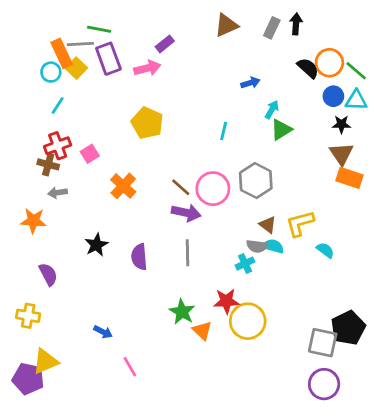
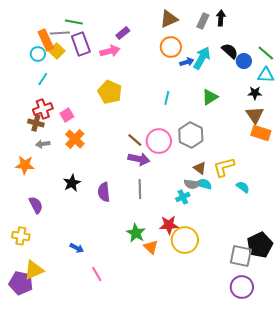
orange circle: (329, 63) -> (171, 47), moved
blue circle: (333, 96) -> (244, 61), moved
cyan arrow: (272, 110) -> (202, 58), moved, size x1.6
orange cross: (123, 186) -> (75, 139), moved

